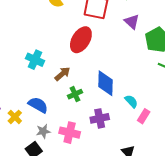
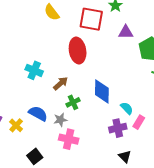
purple triangle: (132, 22) -> (126, 32), turned -42
red ellipse: (81, 40) -> (78, 50), turned -40
purple cross: (100, 118) -> (118, 128), moved
gray star: (43, 131) -> (60, 120), moved

